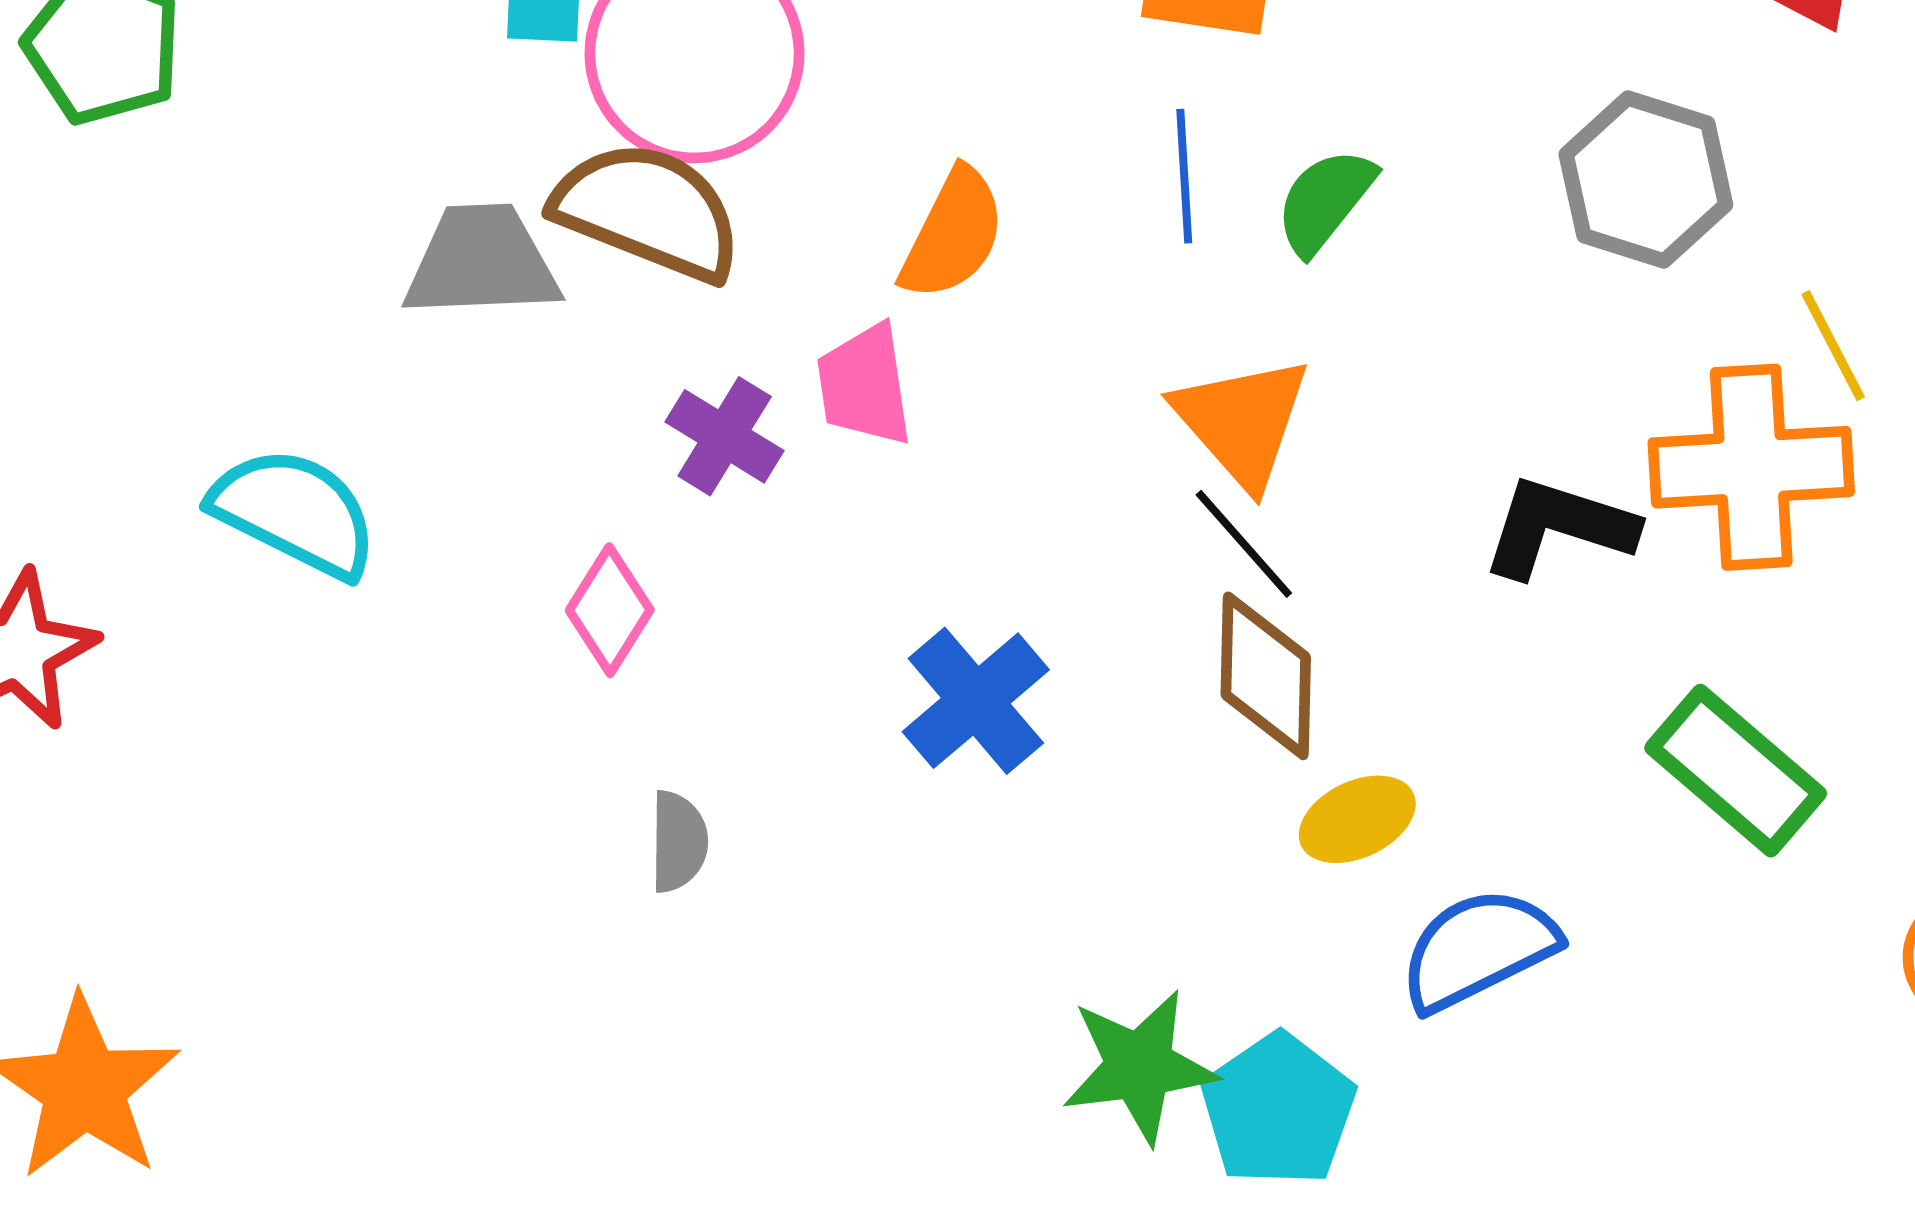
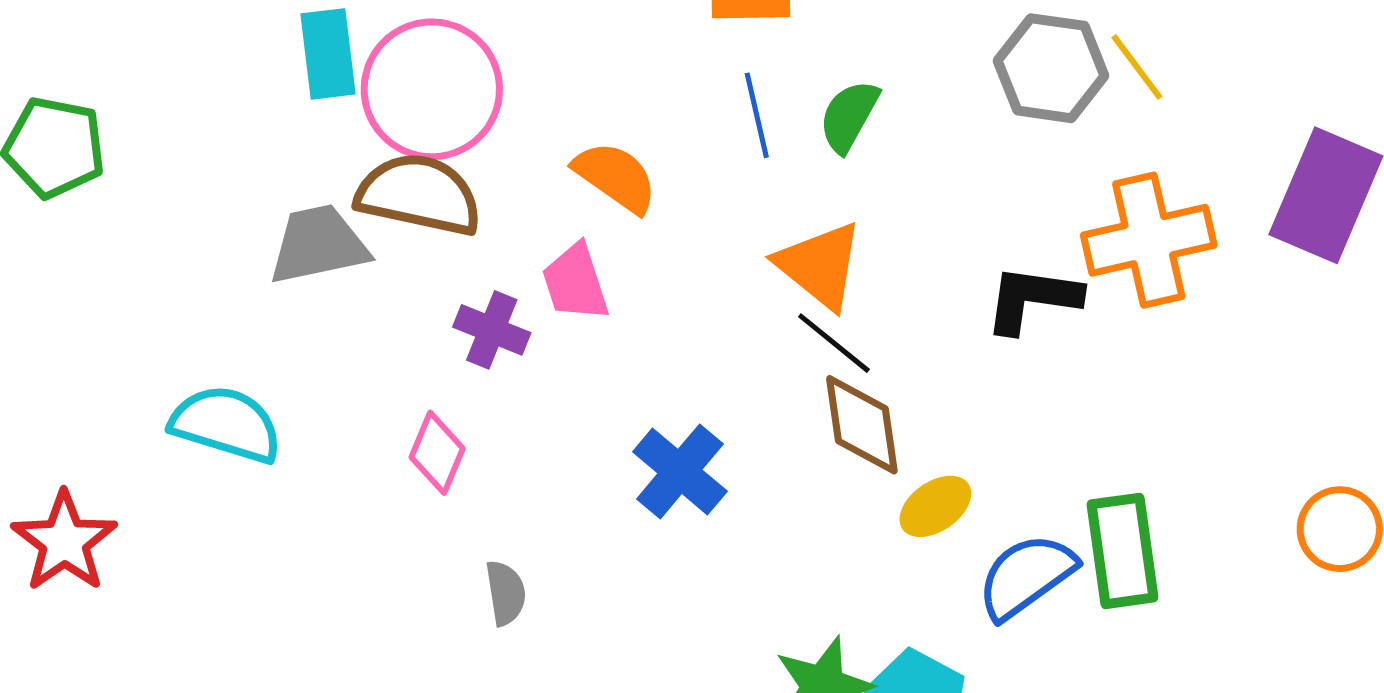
orange semicircle: (953, 234) -> (616, 177), turned -72
yellow line: (1833, 346) -> (1137, 67), moved
green rectangle: (1736, 771) -> (1123, 551), moved, turned 51

